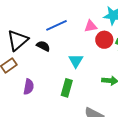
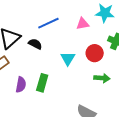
red circle: (104, 40) -> (95, 53), moved
green rectangle: (67, 88) -> (42, 83), moved

